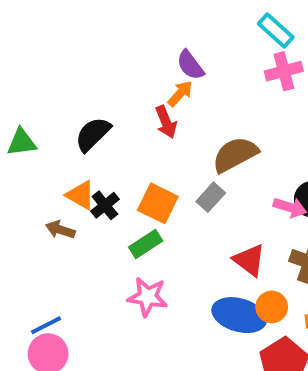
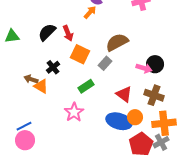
red arrow: (166, 122) -> (68, 33), moved
orange triangle: (81, 195) -> (41, 86), moved
orange square: (158, 203) -> (80, 54), moved
green rectangle: (146, 244) -> (86, 86), moved
pink star: (148, 297) -> (74, 112), turned 30

